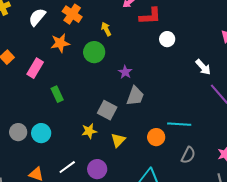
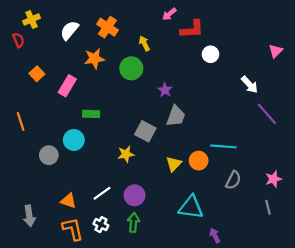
green rectangle: (57, 94) -> (91, 114), turned -63
cyan circle: (41, 133) -> (74, 140), moved
yellow triangle: (118, 140) -> (174, 164), moved

